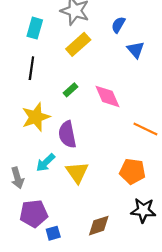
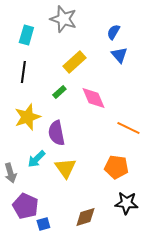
blue semicircle: (118, 25) -> (113, 32), moved
yellow rectangle: (78, 44) -> (74, 62), moved
purple pentagon: (34, 214) -> (25, 206), turned 30

